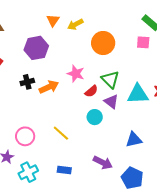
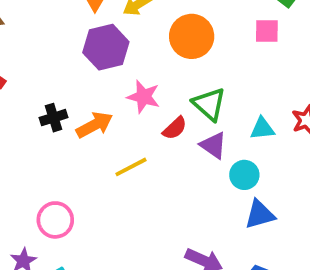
purple hexagon: (36, 48) -> (106, 47), moved
cyan triangle: (138, 94) -> (262, 129), size x0.6
cyan circle: (95, 117) -> (244, 175), moved
yellow line: (61, 133) -> (131, 167), moved, turned -66

